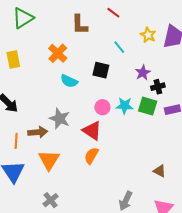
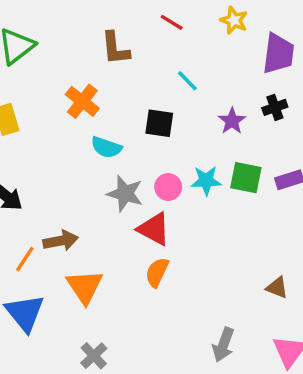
yellow star: (148, 35) -> (234, 20), moved
black cross: (158, 87) -> (275, 107), moved
gray star: (60, 119) -> (125, 194), moved
orange line: (16, 141) -> (25, 259), turned 35

